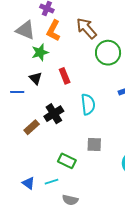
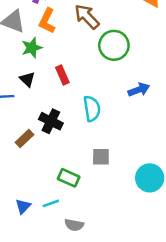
black cross: (54, 114) -> (51, 121), turned -30
blue triangle: (28, 183) -> (23, 206), turned 40

